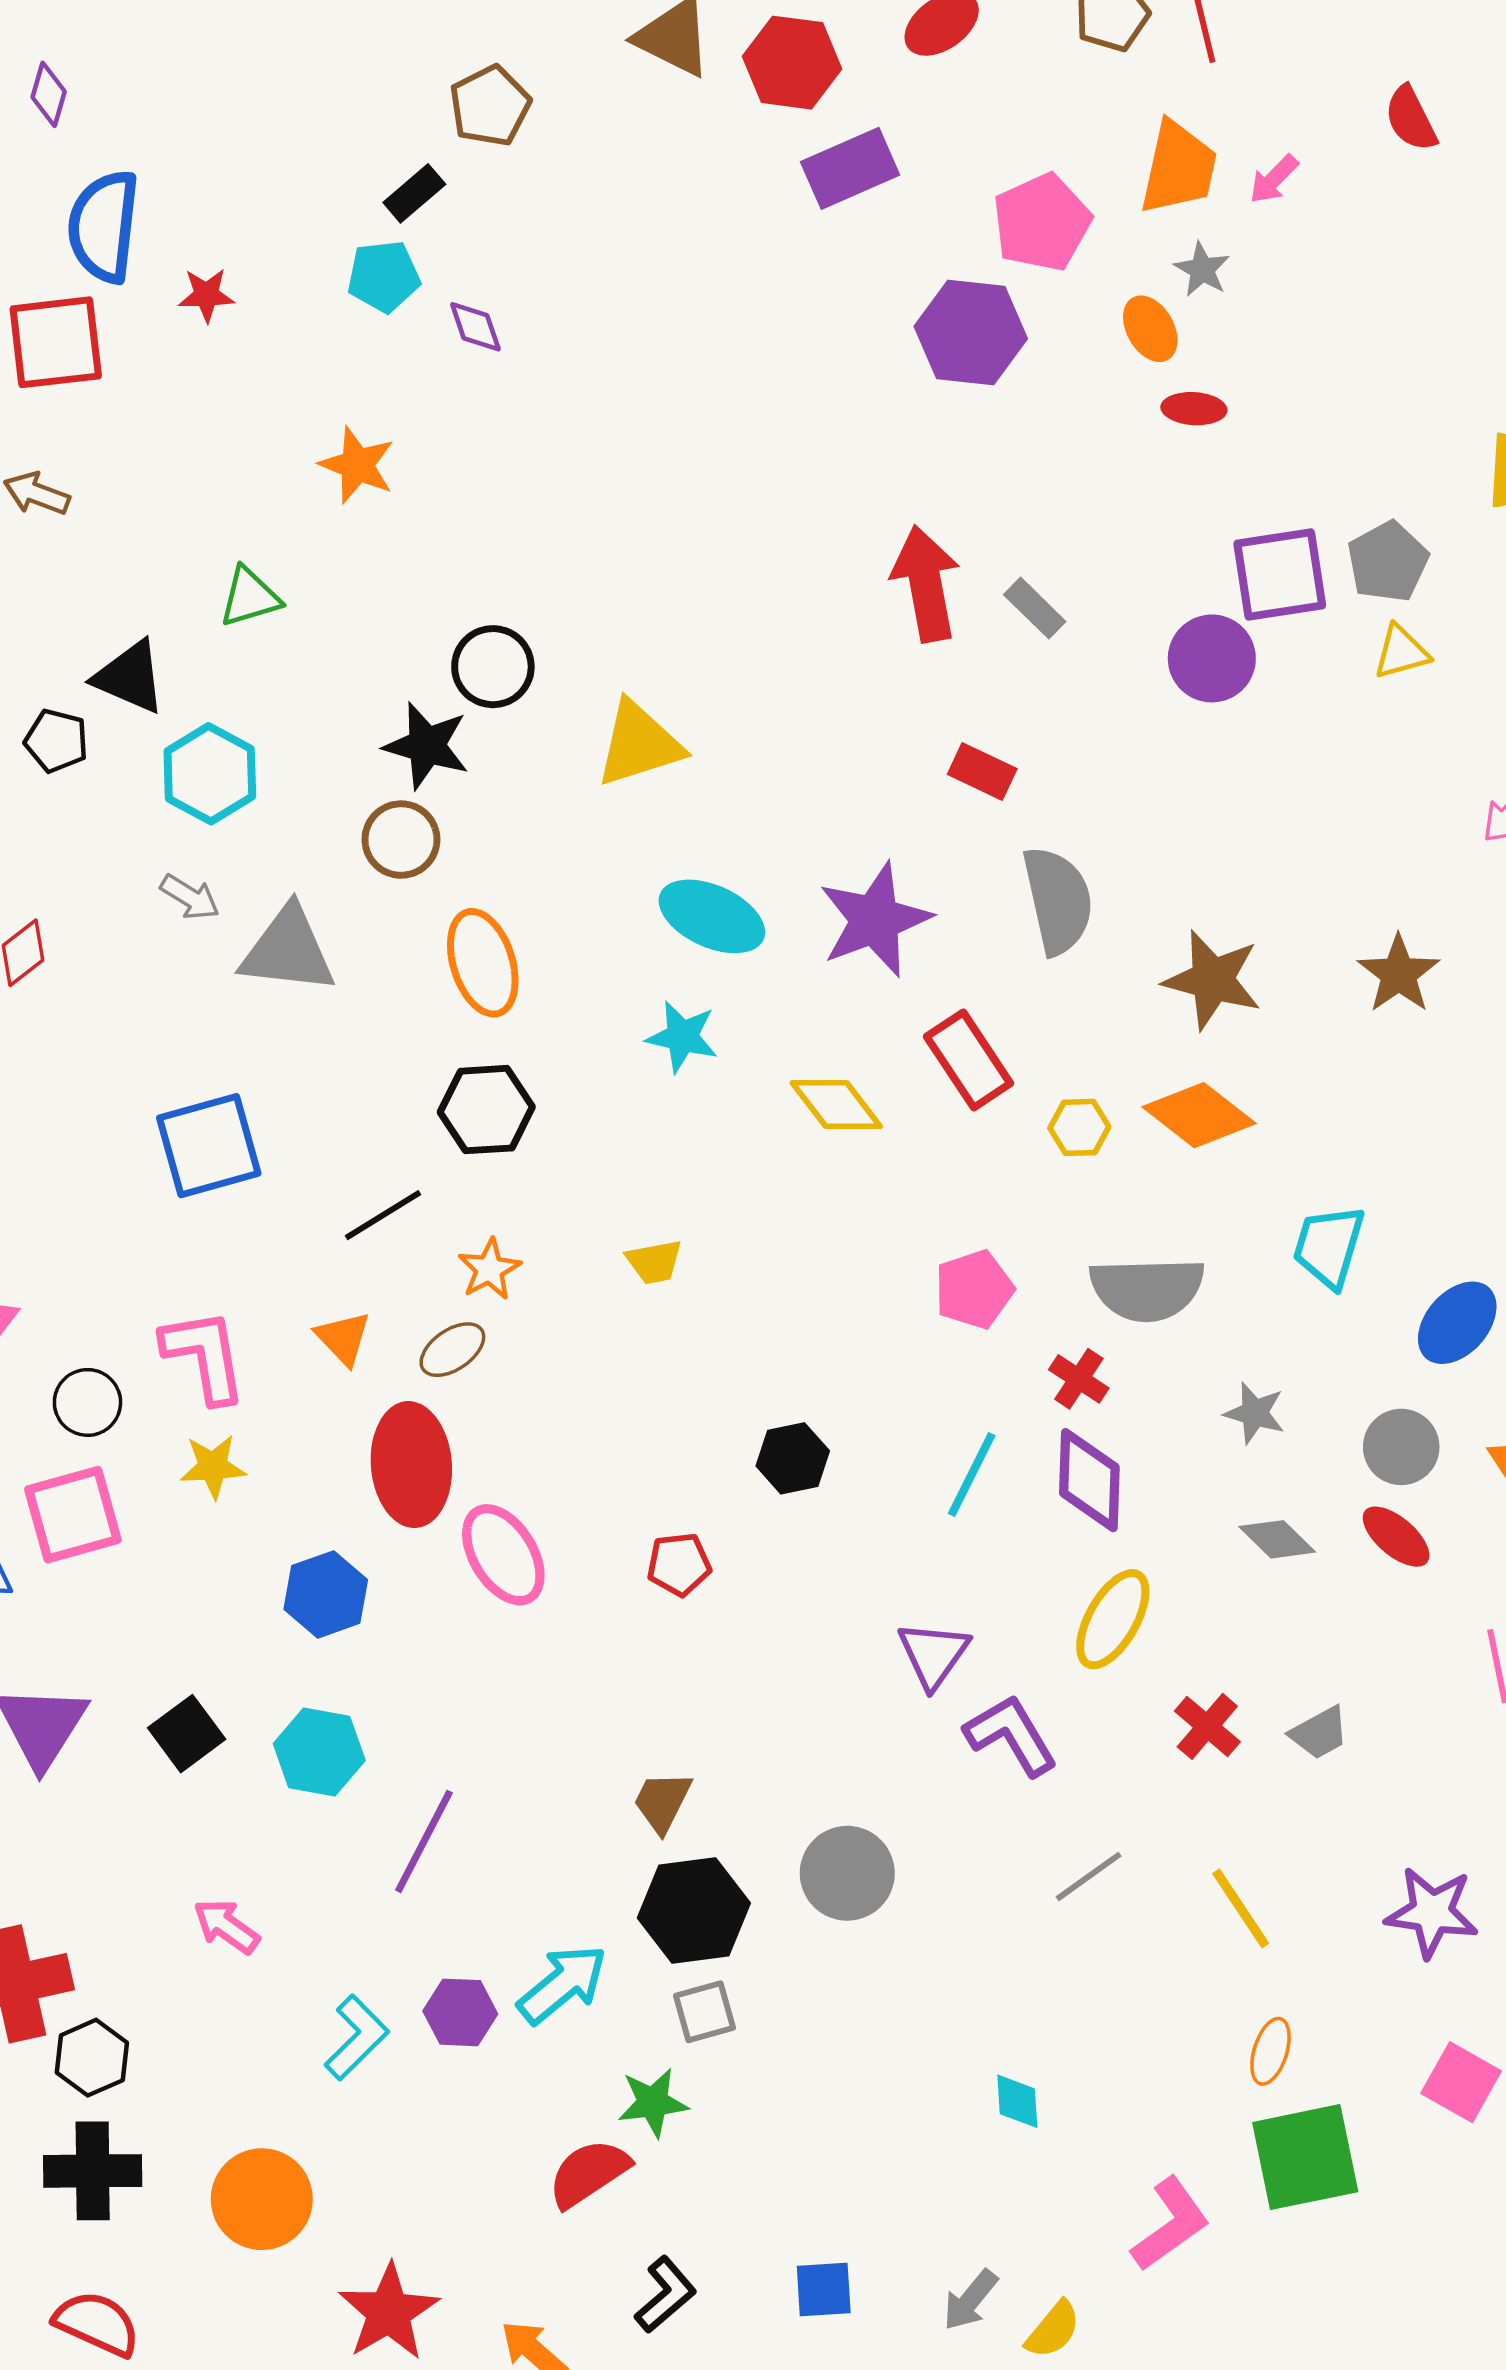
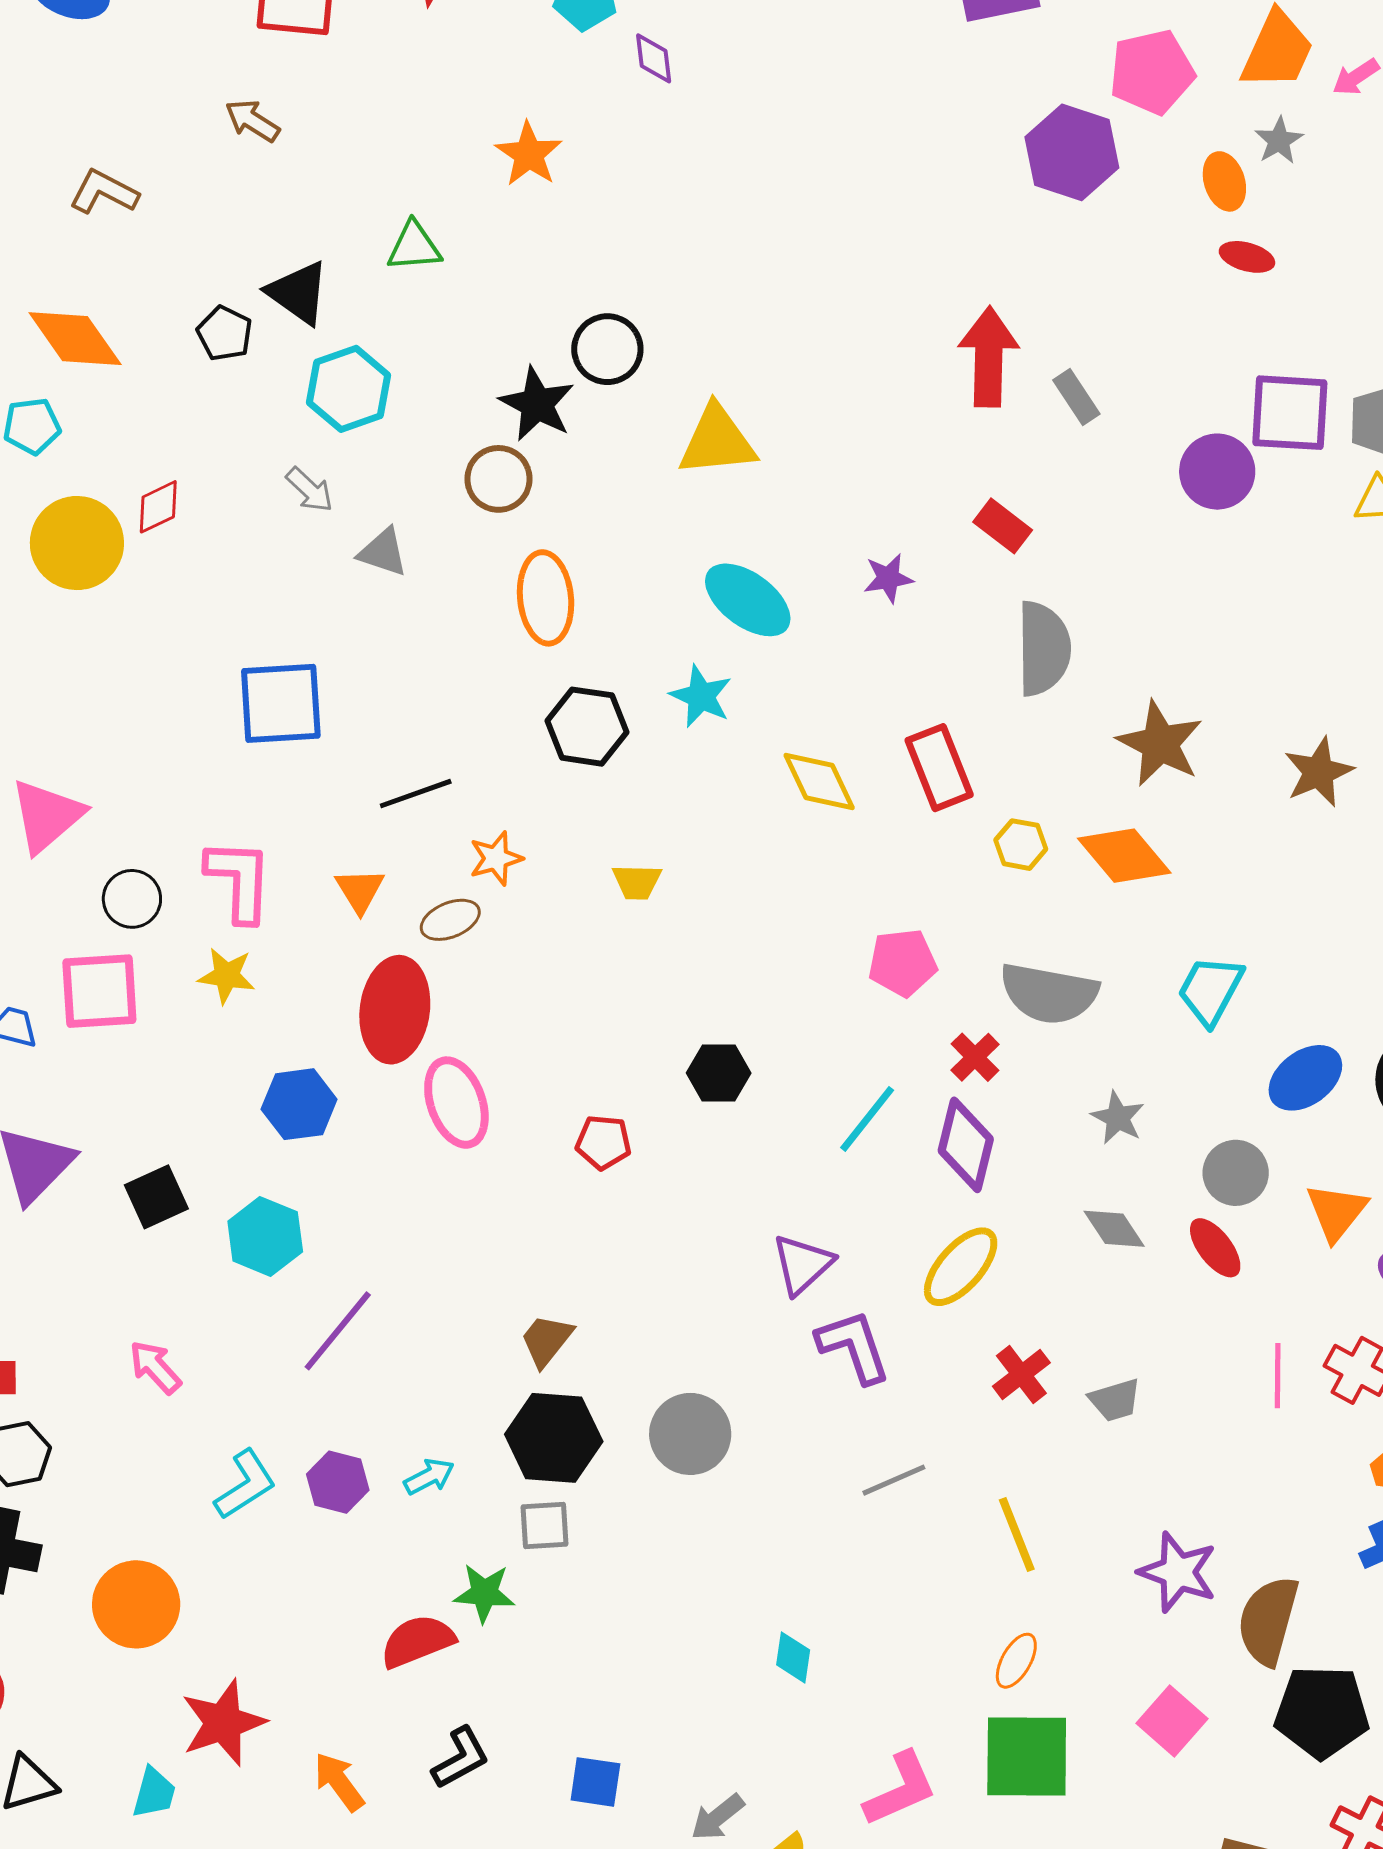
purple star: (875, 920) -> (888, 578), moved, size x0.5
gray triangle: (288, 950) -> (383, 552), size x0.6
black hexagon: (486, 1110) -> (587, 727), moved
cyan arrow: (562, 1984) -> (429, 1477), size x0.6

